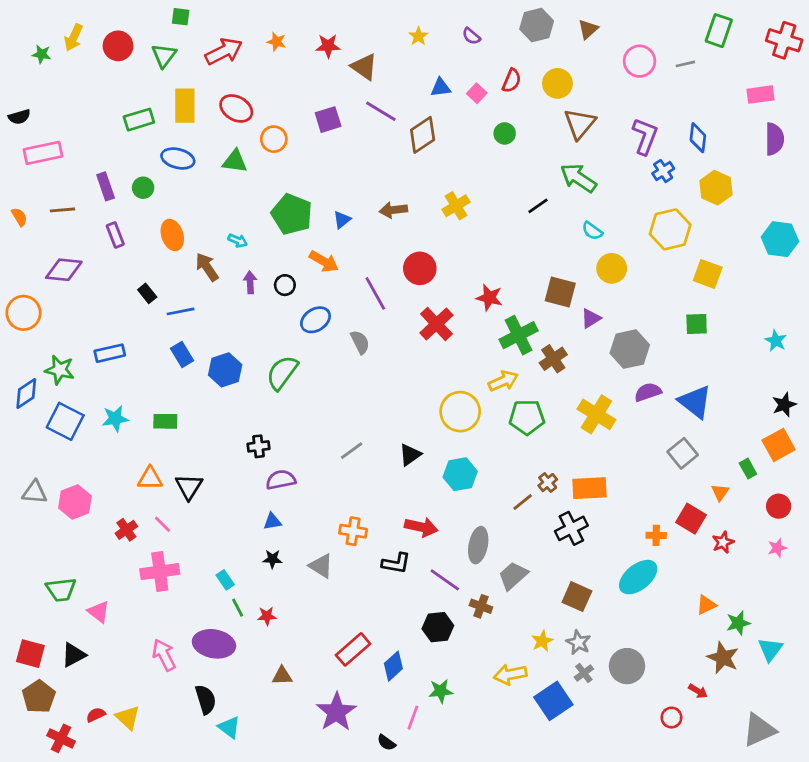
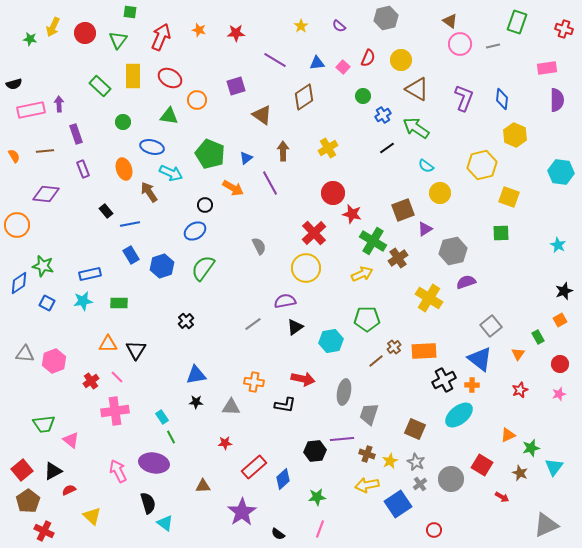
brown triangle: (588, 29) -> (450, 21), moved, turned -42
red cross: (784, 40) -> (564, 29), size x0.7
red arrow: (224, 51) -> (161, 37), turned -40
brown triangle: (364, 67) -> (262, 115), moved
purple line: (381, 111) -> (275, 60), moved
green rectangle: (139, 120) -> (100, 86), turned 60
brown triangle: (580, 124) -> (417, 89), turned -40
blue ellipse: (178, 159) -> (152, 147), moved
blue cross: (663, 171) -> (383, 115), moved
green circle: (143, 188) -> (123, 122), moved
brown arrow: (393, 210) -> (283, 151), turned 96
cyan arrow: (238, 241) -> (171, 173), size x1.6
red circle: (420, 268) -> (333, 193), moved
purple arrow: (250, 282) -> (59, 104), moved
brown square: (560, 292) -> (403, 210), turned -35
purple line: (375, 293) -> (270, 183), moved
blue ellipse: (316, 320) -> (195, 231), moved
green cross: (519, 335) -> (373, 241), turned -32
blue rectangle: (110, 353) -> (90, 274), moved
blue triangle: (695, 402) -> (480, 359), moved
yellow circle: (460, 412) -> (306, 268), moved
green pentagon: (527, 417) -> (367, 319), moved
blue square: (65, 421) -> (47, 303), size x0.6
orange square: (779, 445) -> (560, 320), size x0.6
black cross: (258, 446) -> (186, 321), turned -35
purple semicircle: (281, 480) -> (285, 301), moved
red square: (691, 519) -> (482, 465), moved
blue triangle: (272, 521) -> (196, 375), size x1.5
black cross: (571, 528) -> (444, 380), moved
gray triangle: (321, 566) -> (231, 407), turned -30
gray trapezoid: (513, 576) -> (369, 414), turned -30
purple line: (445, 580) -> (342, 439), moved, turned -40
brown cross: (481, 606) -> (367, 454), moved
red star: (267, 616) -> (225, 443), moved
red square: (30, 654) -> (22, 470), turned 35
brown star: (723, 658) -> (520, 473), size x0.7
red semicircle: (96, 715) -> (69, 490), moved
pink line: (413, 718) -> (320, 529), moved
red circle: (671, 718) -> (434, 530), moved

